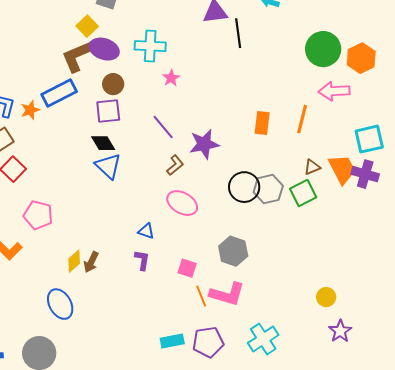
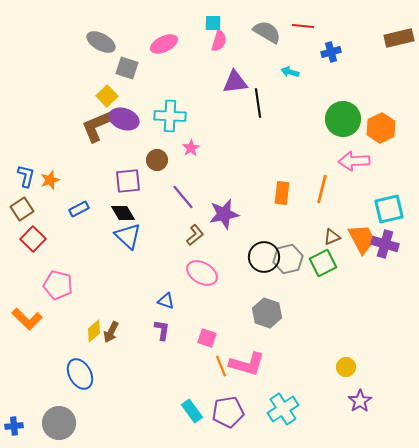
brown circle: (113, 84) -> (157, 160), moved
blue rectangle: (59, 93) -> (79, 209), moved, size x0.6
gray hexagon: (233, 251) -> (267, 313), moved
cyan rectangle: (172, 341) -> (192, 411), turned 65

